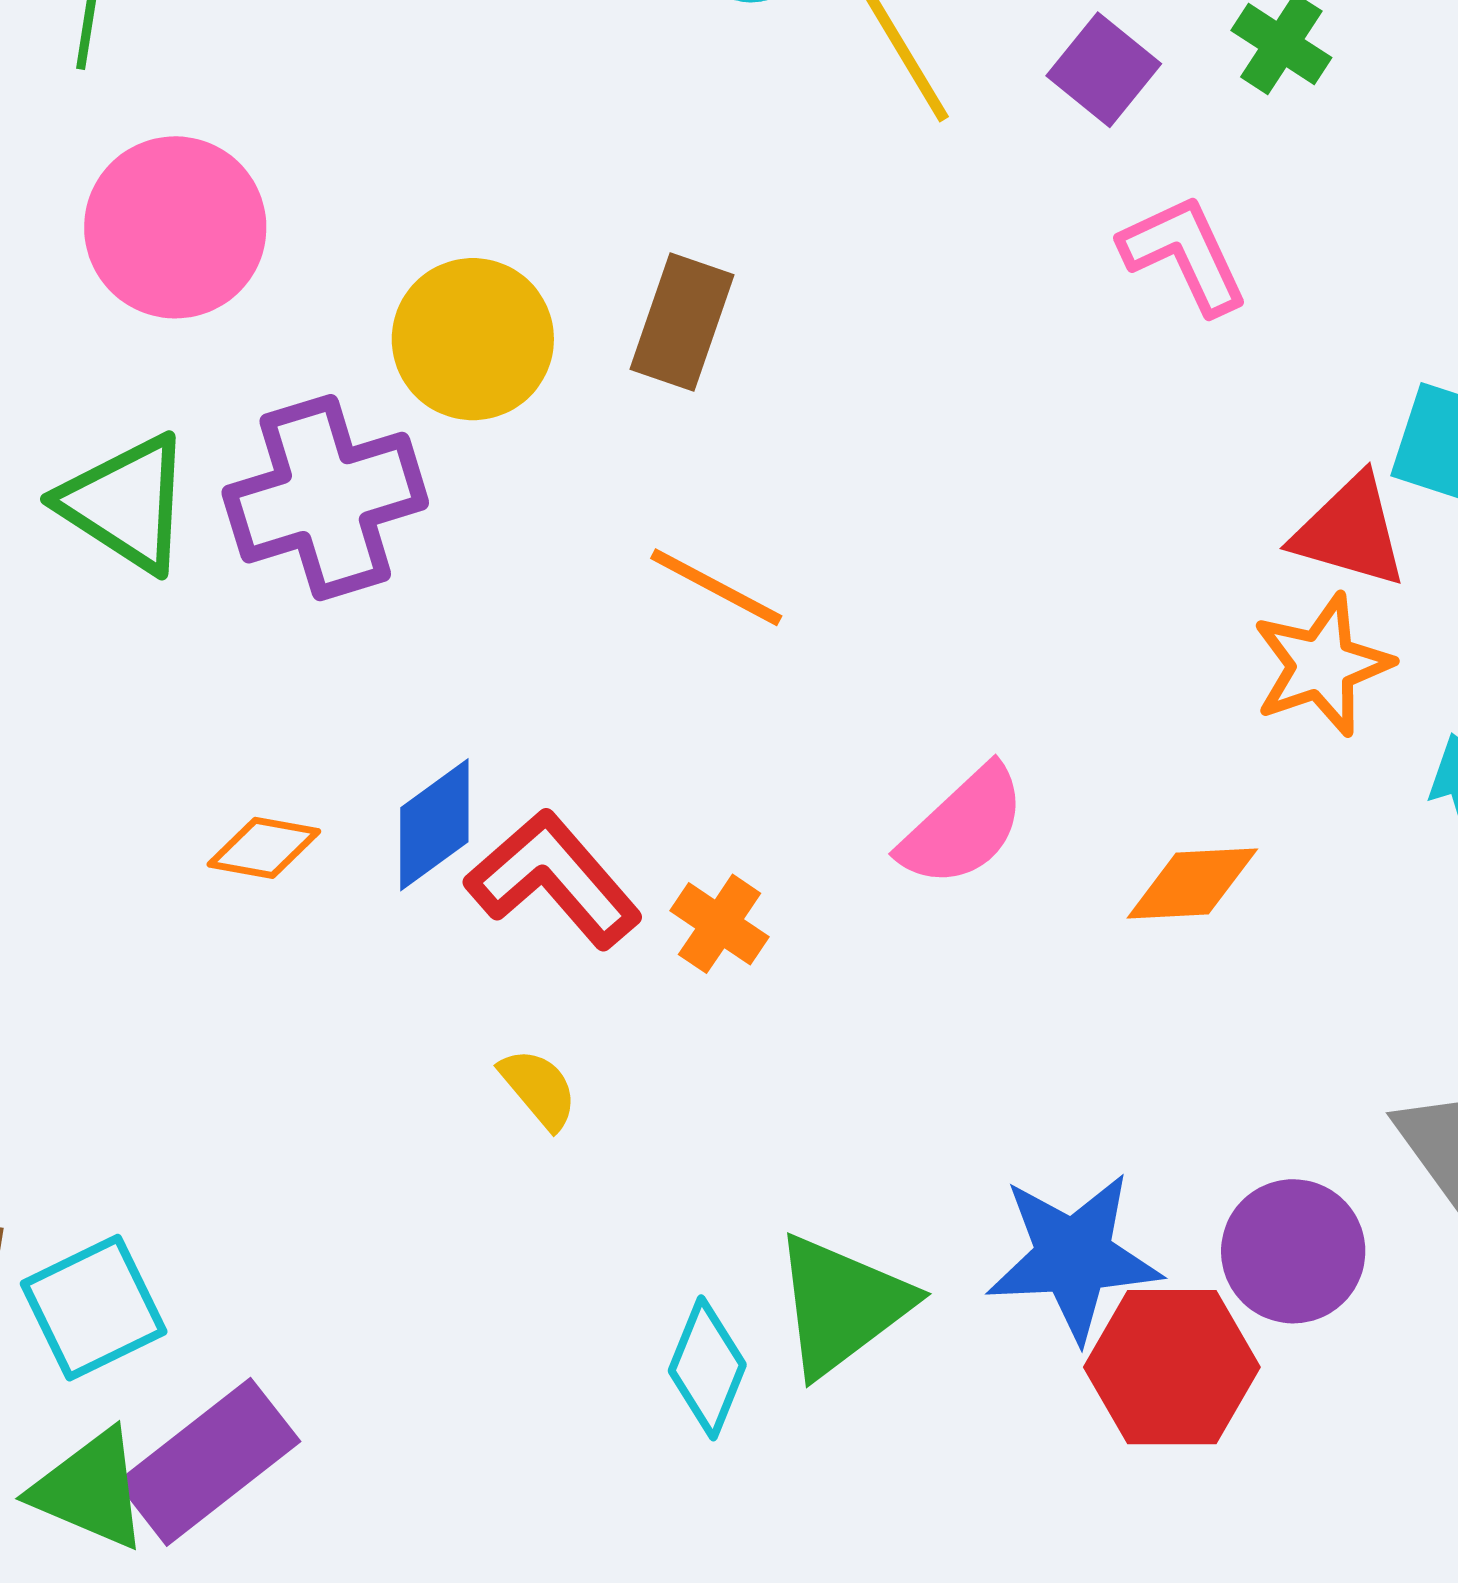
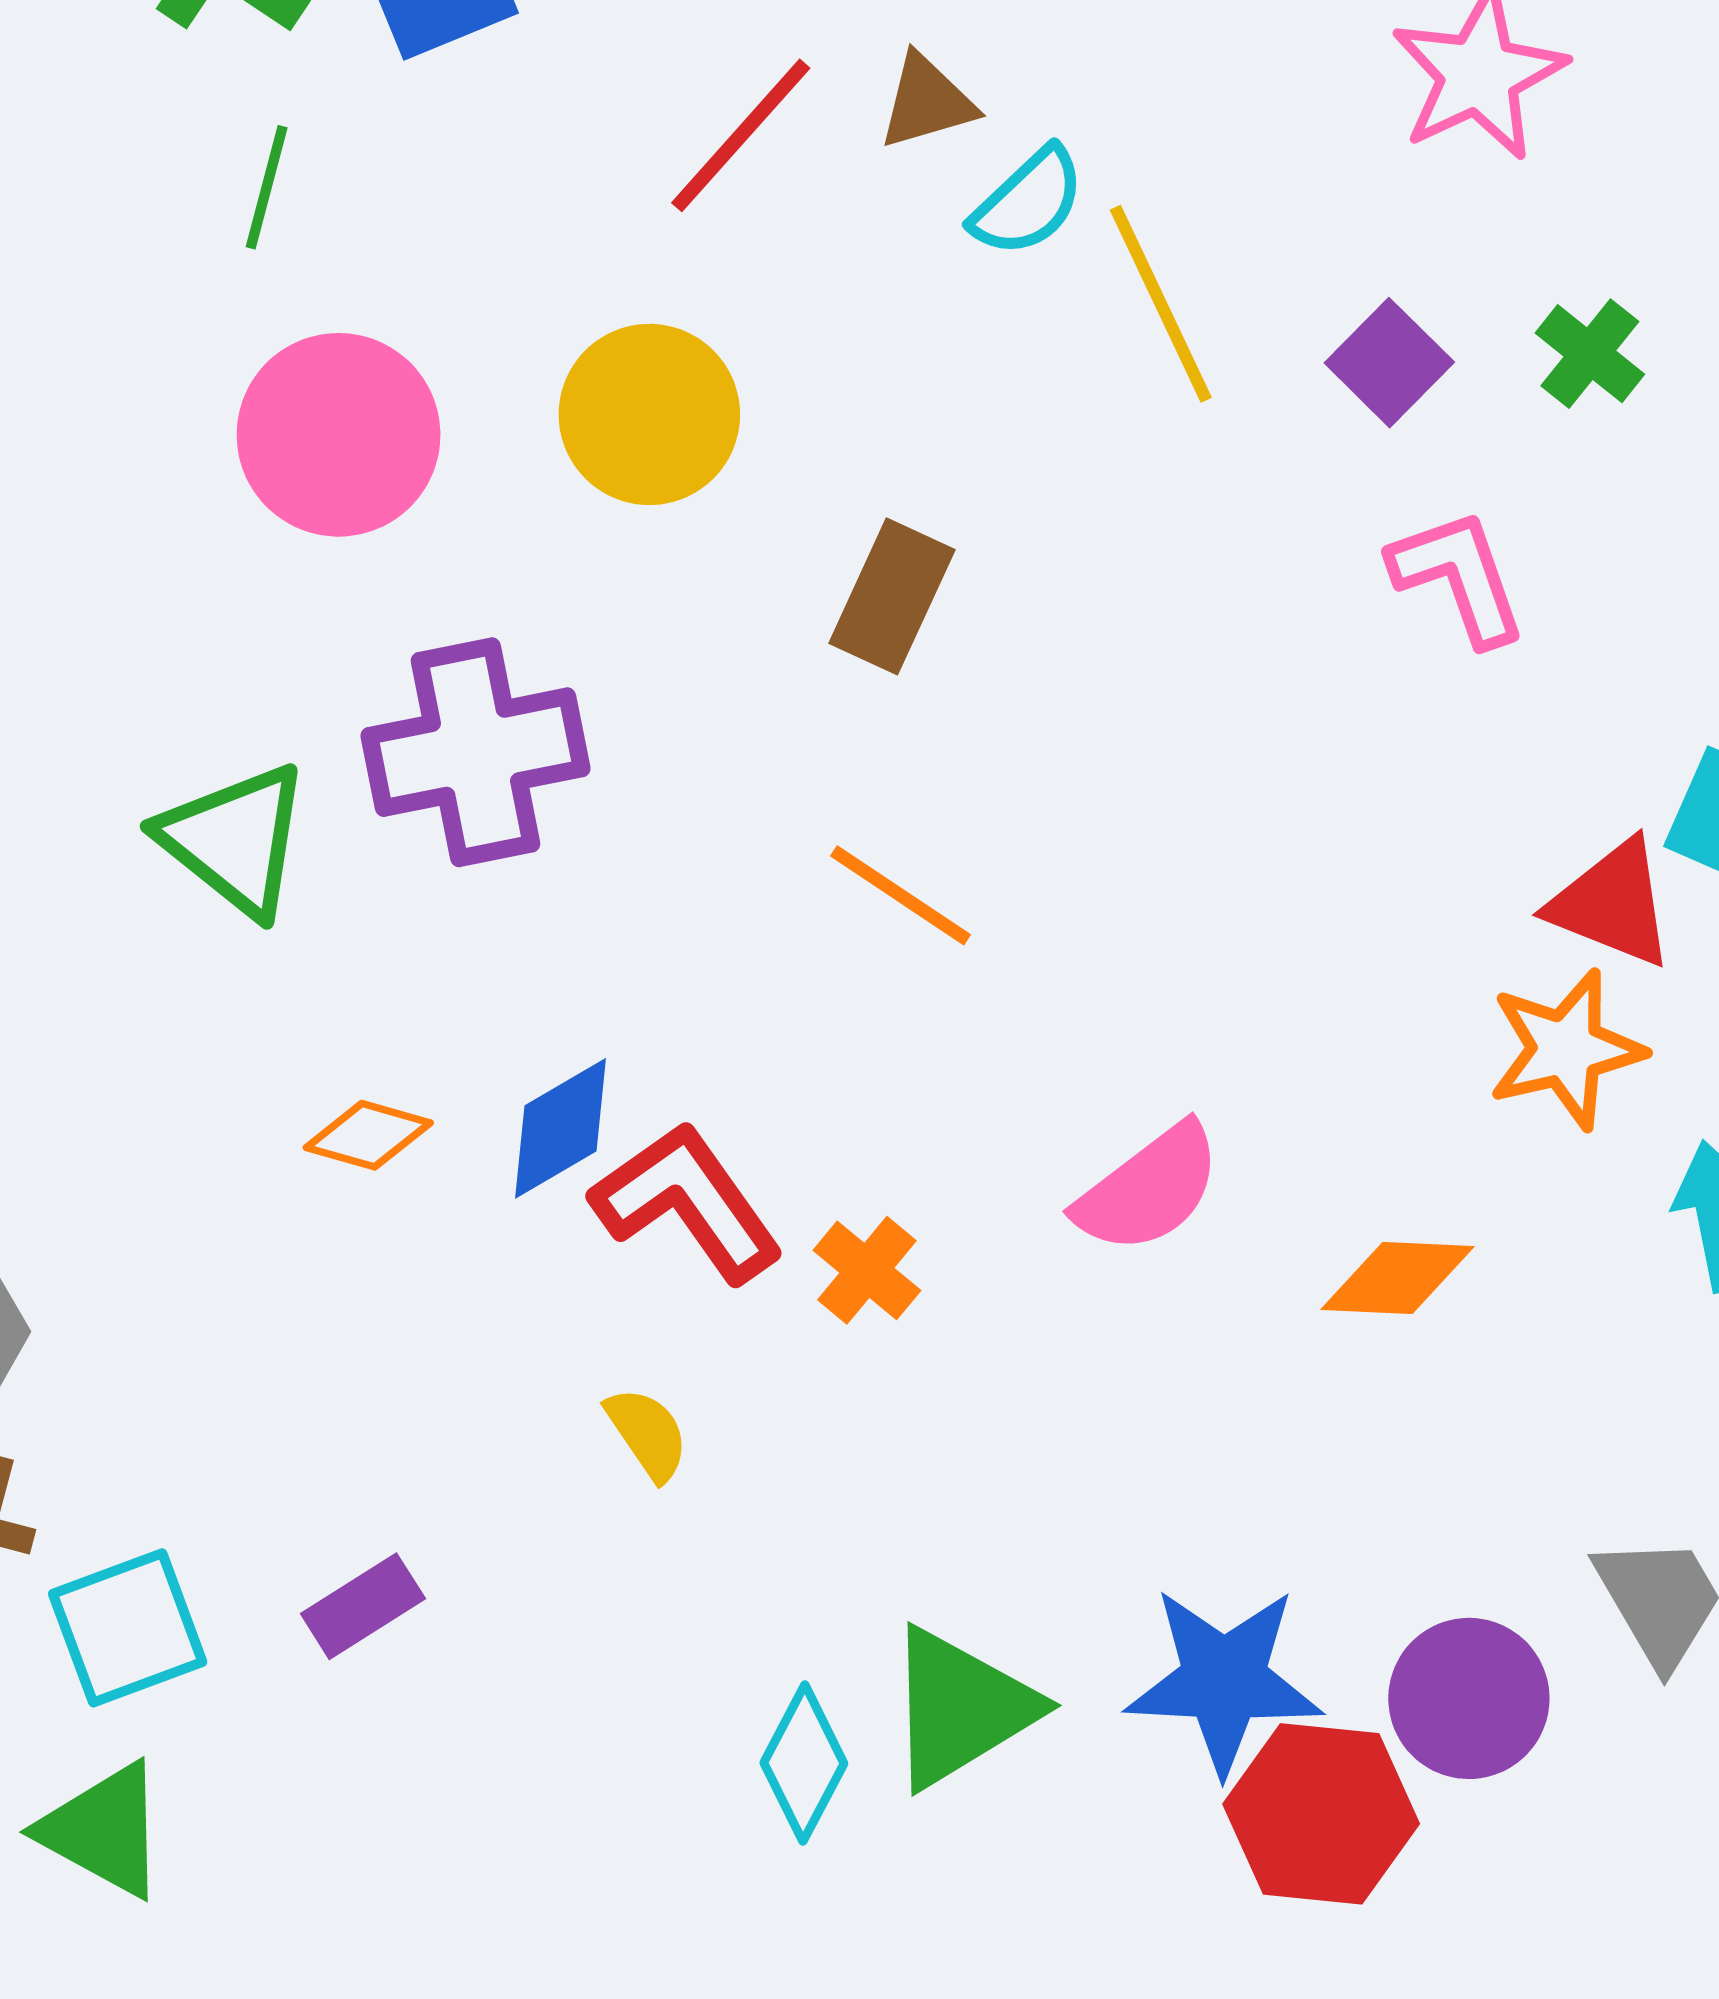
yellow circle: (473, 339) -> (649, 414), moved
green triangle: (126, 503) -> (235, 840), moved
purple rectangle: (209, 1462) -> (363, 1606), moved, size x0.6

